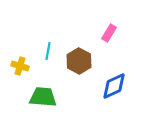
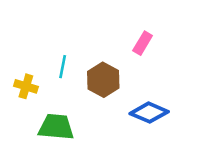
blue diamond: (114, 86) -> (149, 113), turned 48

